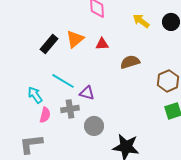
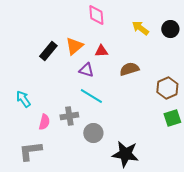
cyan line: (63, 81) -> (91, 96), moved
purple triangle: (87, 93) -> (86, 70), moved
cyan arrow: (35, 95) -> (23, 99), moved

